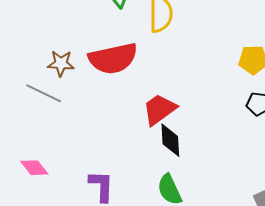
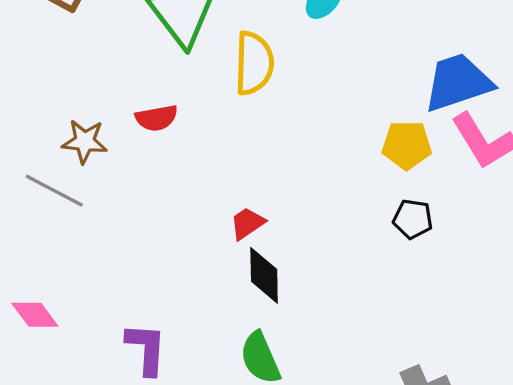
red semicircle: (113, 59) -> (157, 118), moved, size x0.5
red trapezoid: (159, 109) -> (247, 223), size x0.6

